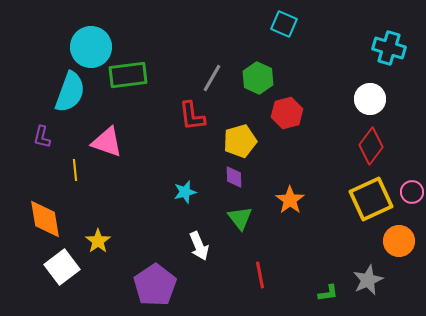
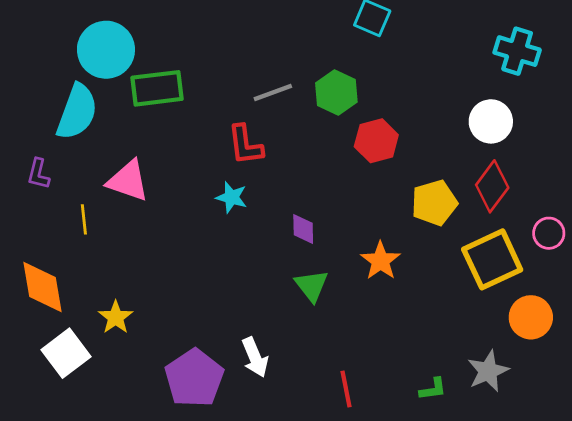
gray line: (212, 78) -> (273, 92), turned 40
yellow pentagon: (240, 141) -> (434, 203), moved
cyan star: (185, 192) -> (231, 197), moved, turned 30
pink circle: (412, 192) -> (549, 233), moved
white arrow: (199, 246) -> (255, 357), moved
red line: (260, 275) -> (346, 389), moved

